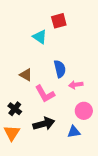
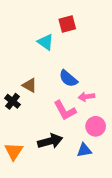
blue semicircle: (60, 69) -> (68, 79), turned 144
pink L-shape: (45, 94) -> (65, 110), moved
black cross: (15, 109) -> (13, 101), moved

